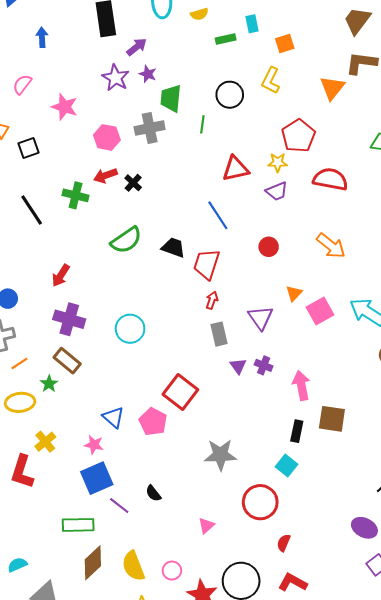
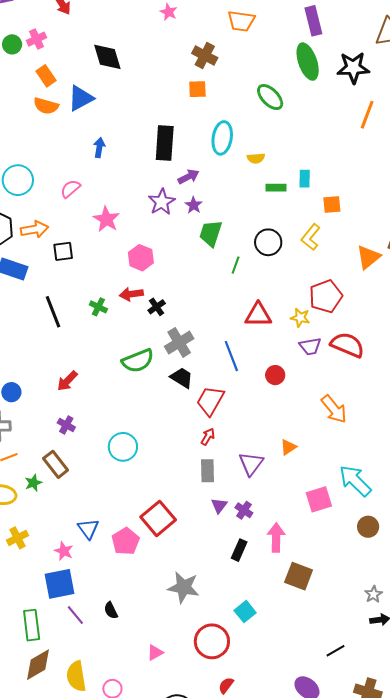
gray cross: (150, 128) -> (179, 342), moved, turned -32
purple trapezoid: (277, 191) -> (310, 346), moved
green cross: (76, 195) -> (98, 307), size x0.7
red circle: (269, 247) -> (275, 375), moved
pink square: (320, 311) -> (319, 499), moved
purple cross: (69, 319) -> (66, 425), size x0.6
black rectangle: (297, 431) -> (239, 550), moved
green rectangle: (78, 525) -> (32, 625), turned 72

